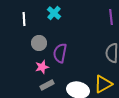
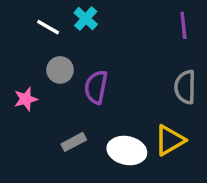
white line: (24, 19) -> (48, 27), moved, turned -56
pink star: (42, 67) -> (26, 99), moved

